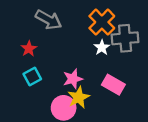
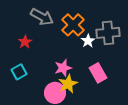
orange cross: (102, 22) -> (73, 25), moved
cyan square: (32, 77) -> (19, 72), moved
pink rectangle: (113, 85) -> (98, 73), turned 30

